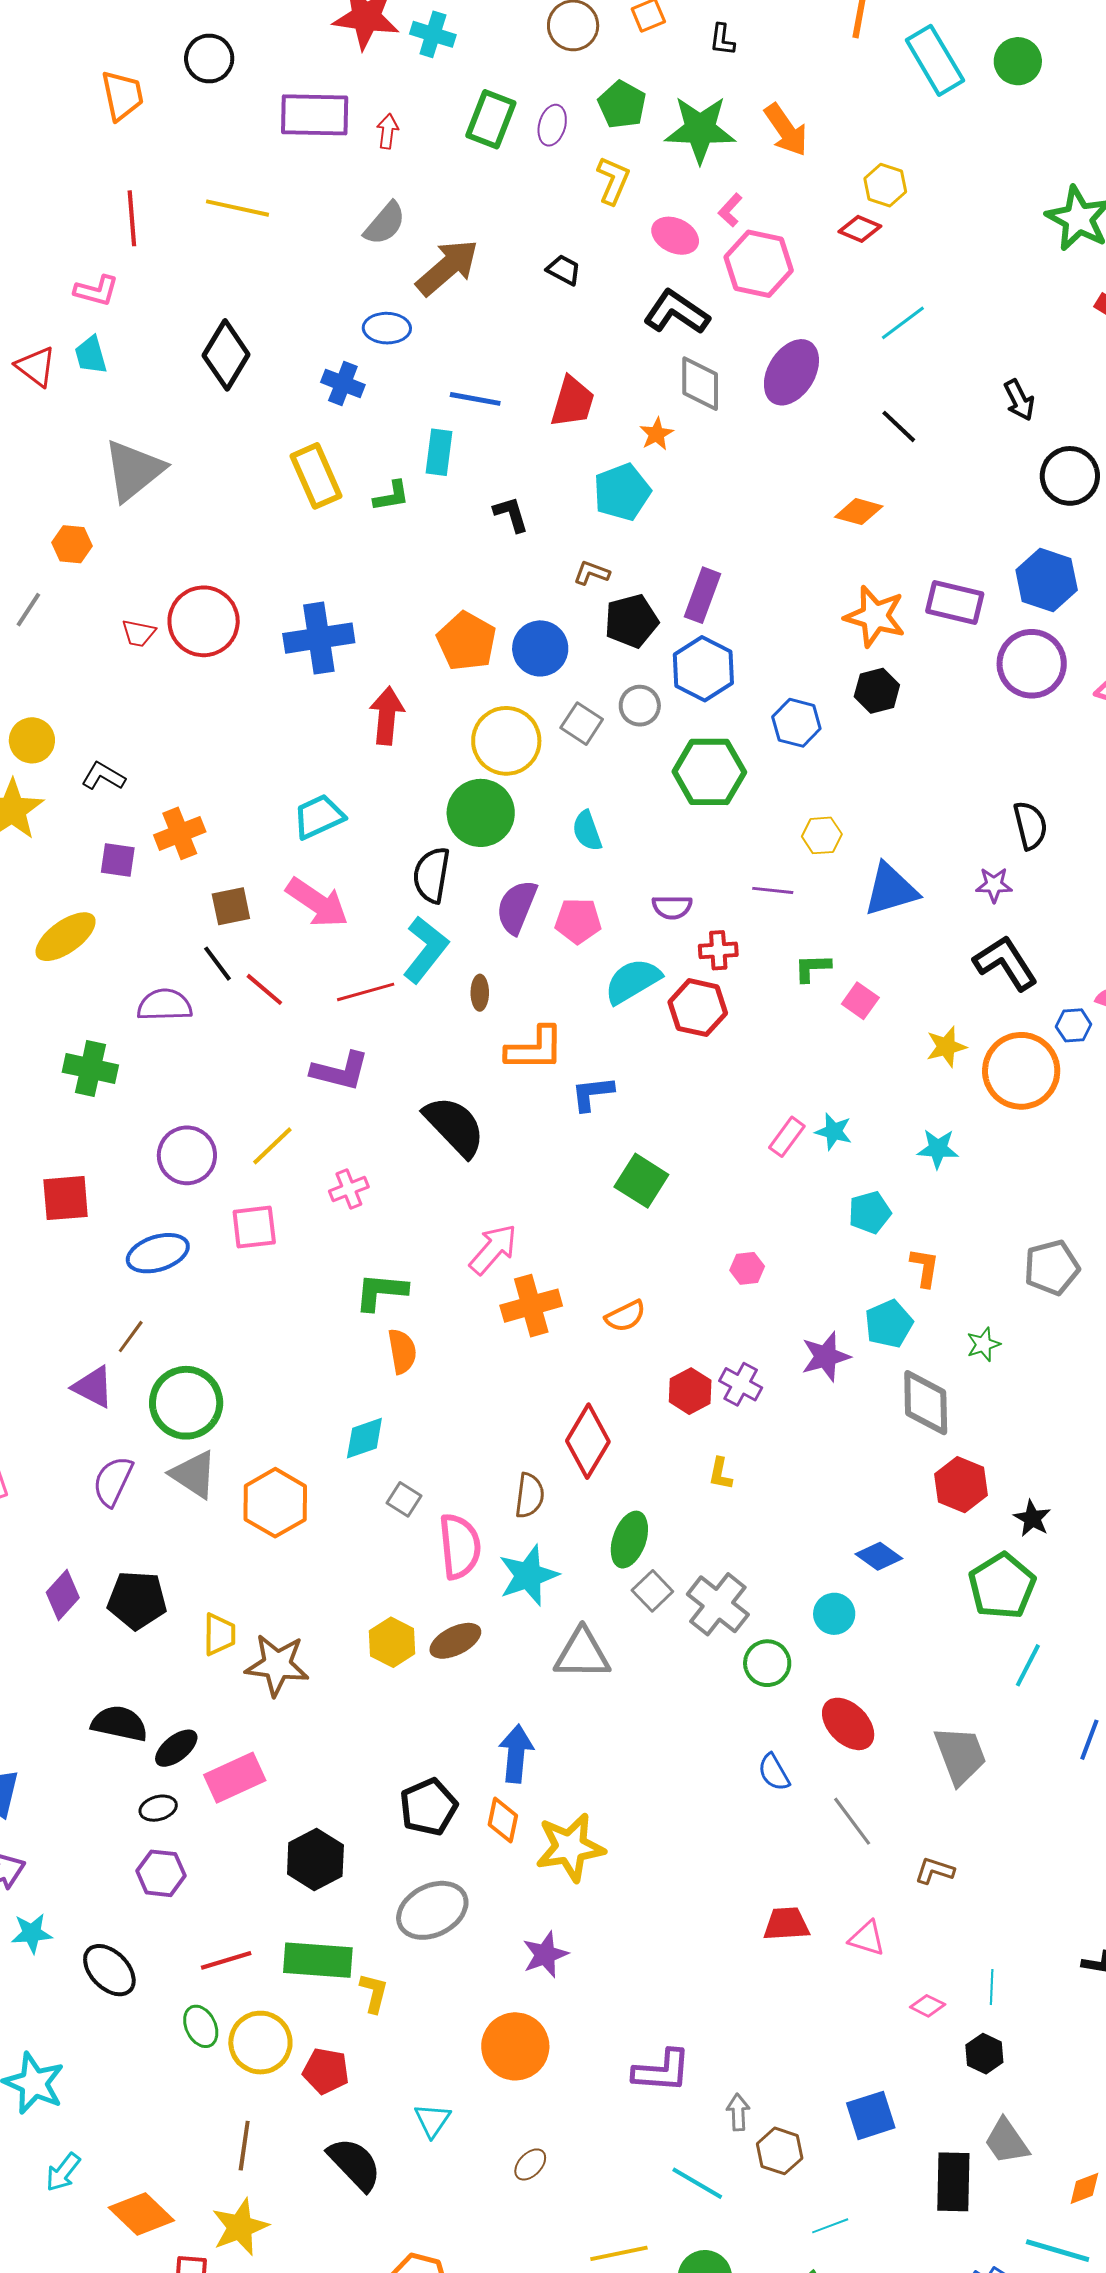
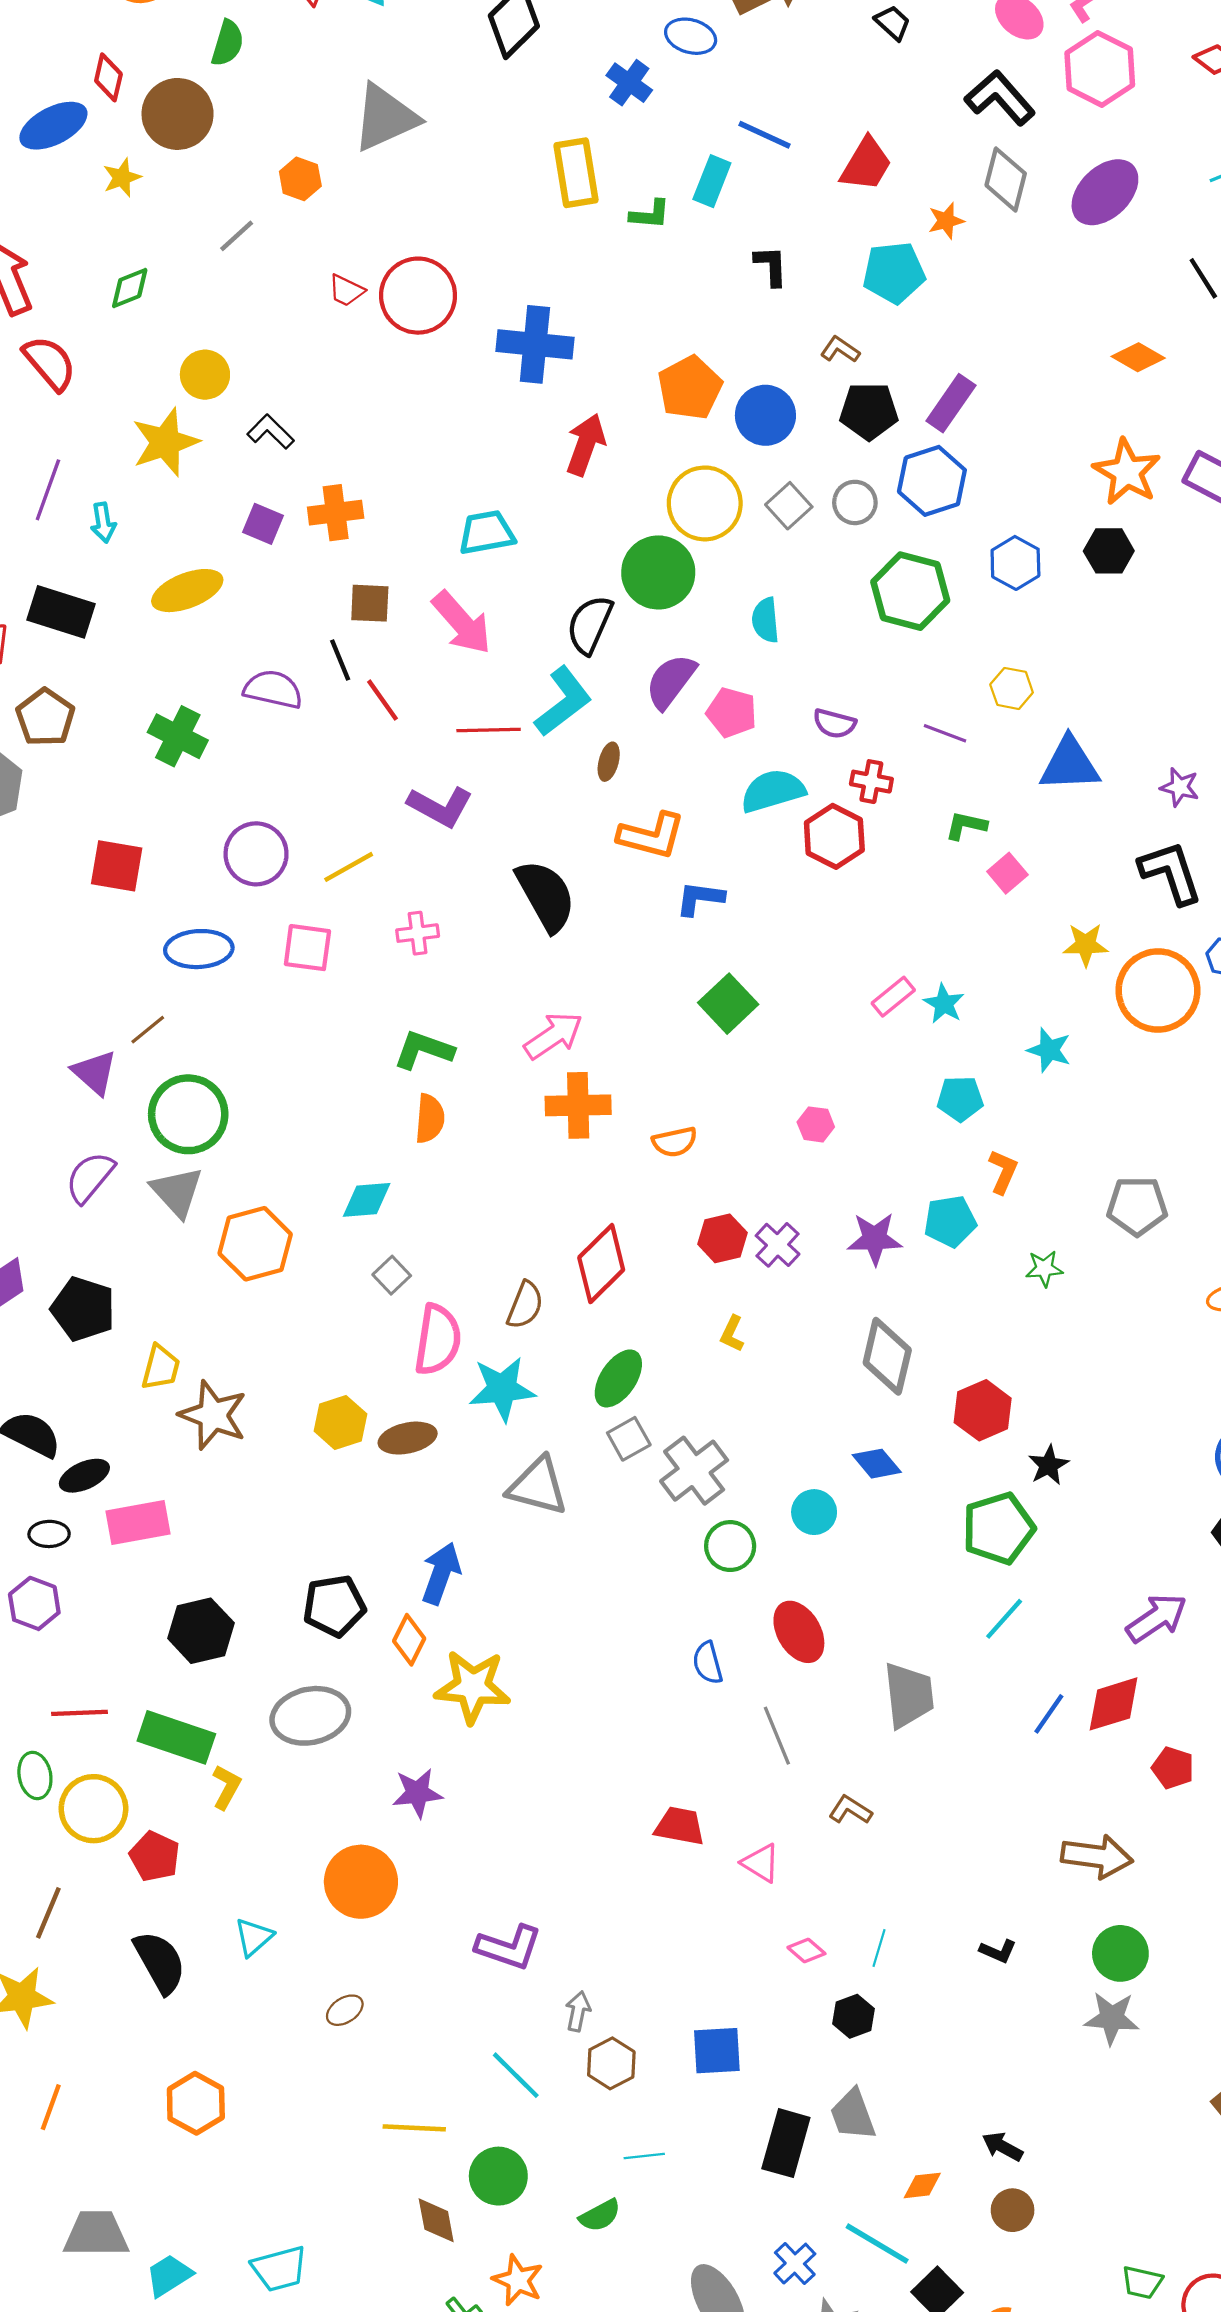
gray diamond: (926, 1403) -> (887, 1356), moved

